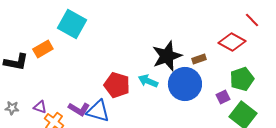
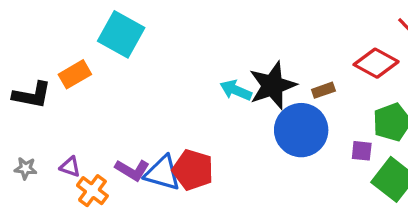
cyan arrow: (148, 81) -> (236, 90), moved
red pentagon: (117, 85) -> (193, 170), moved
purple square: (223, 97) -> (362, 151), turned 32

